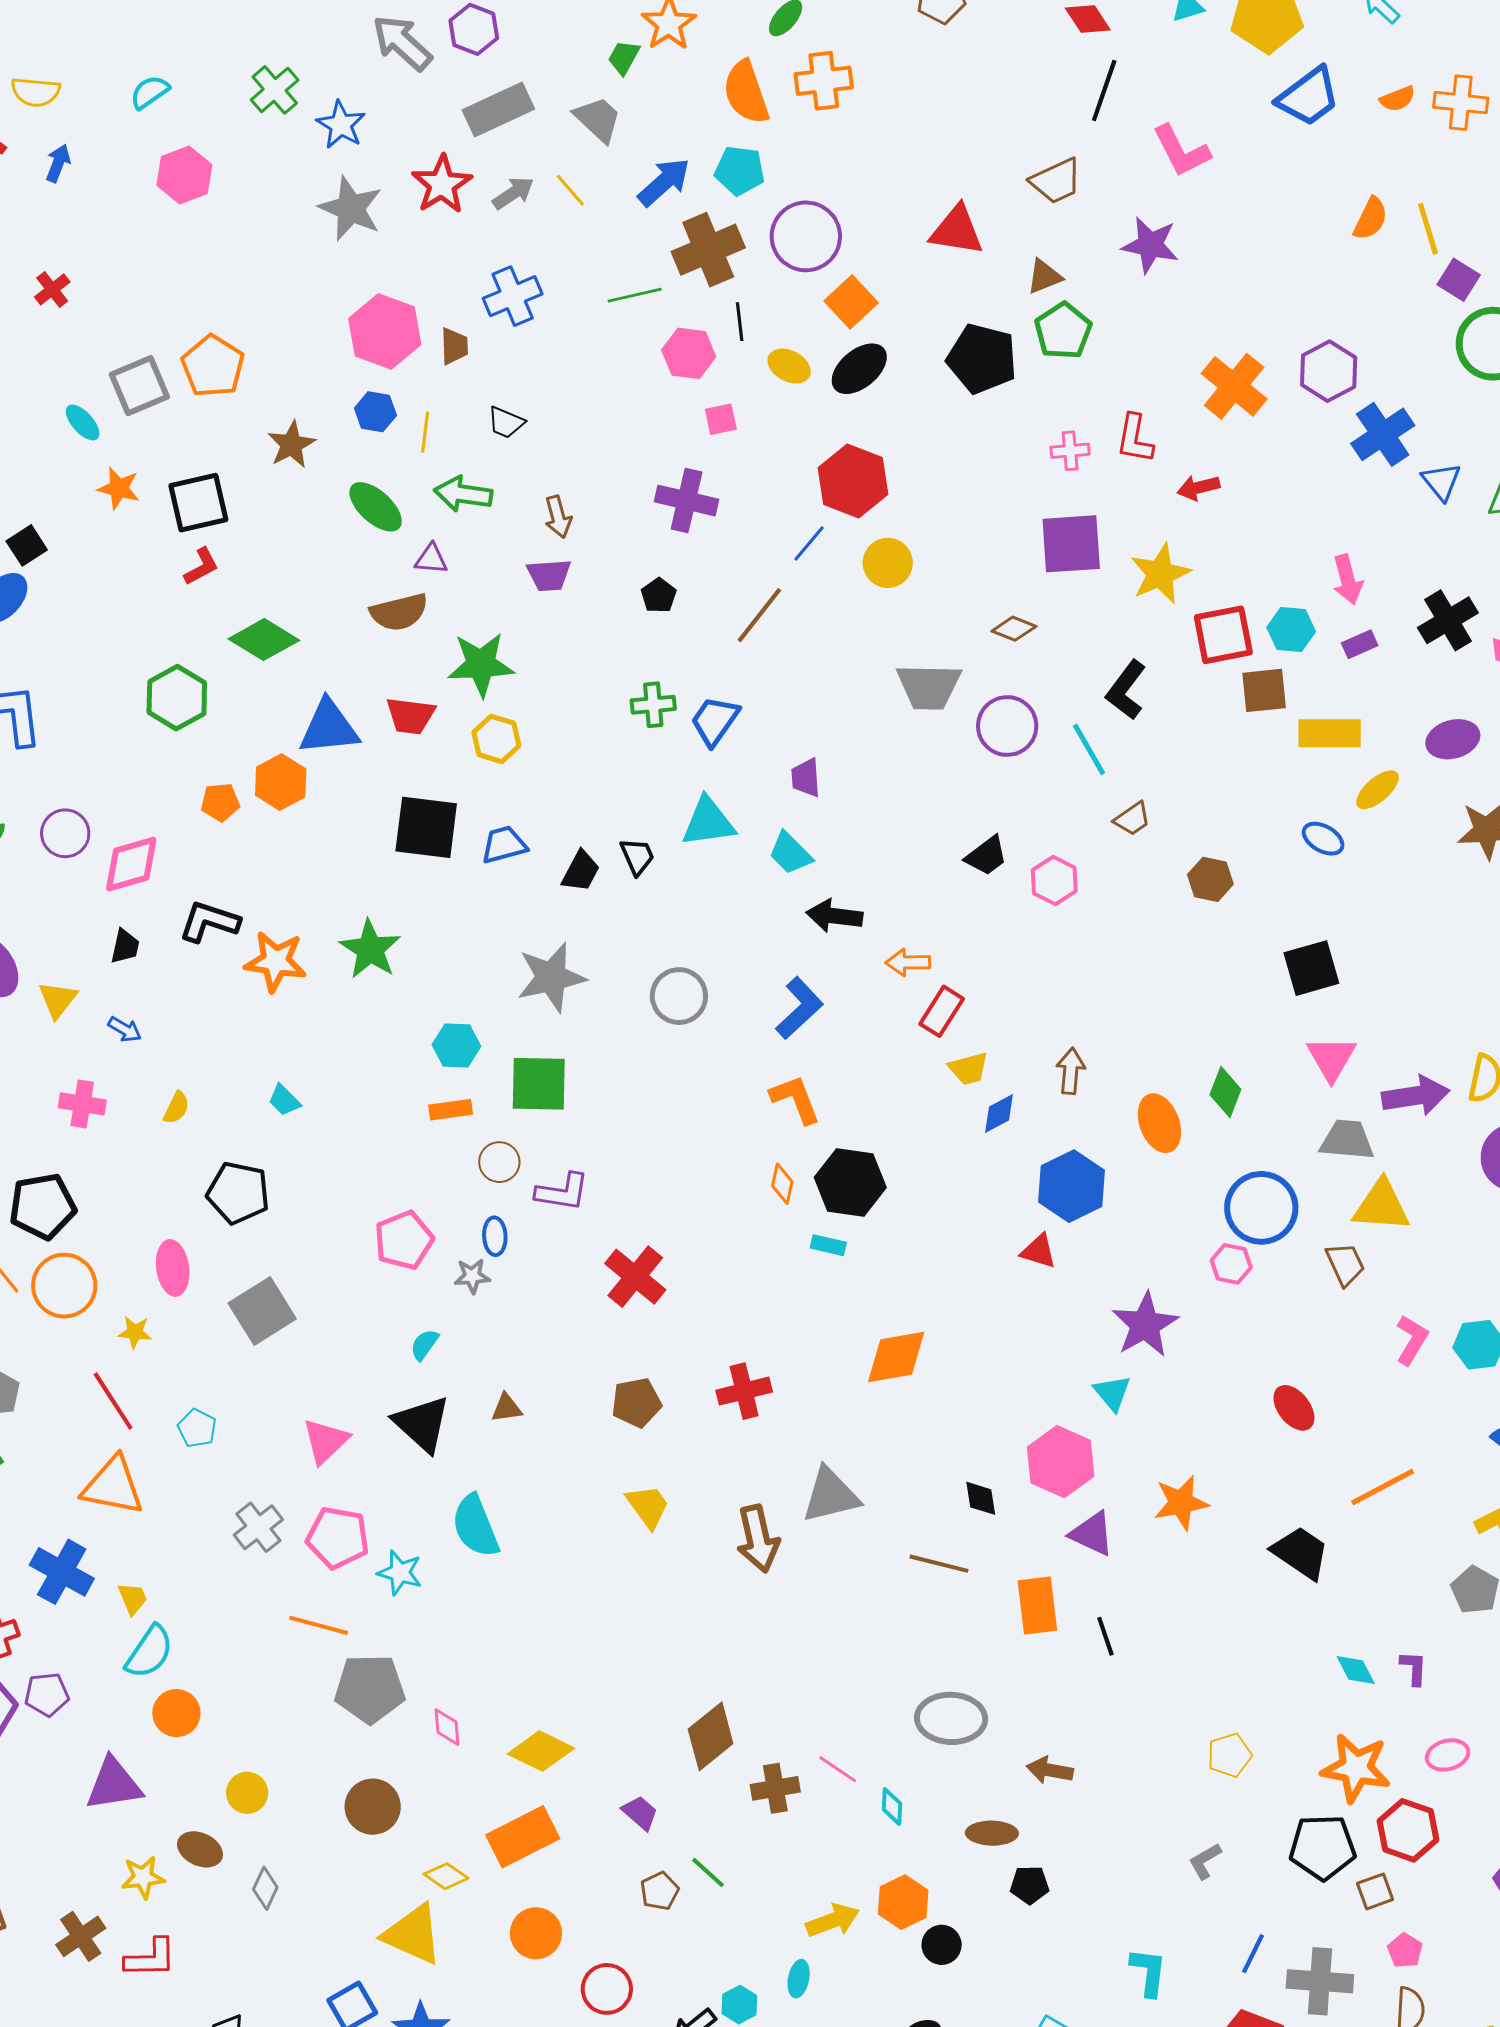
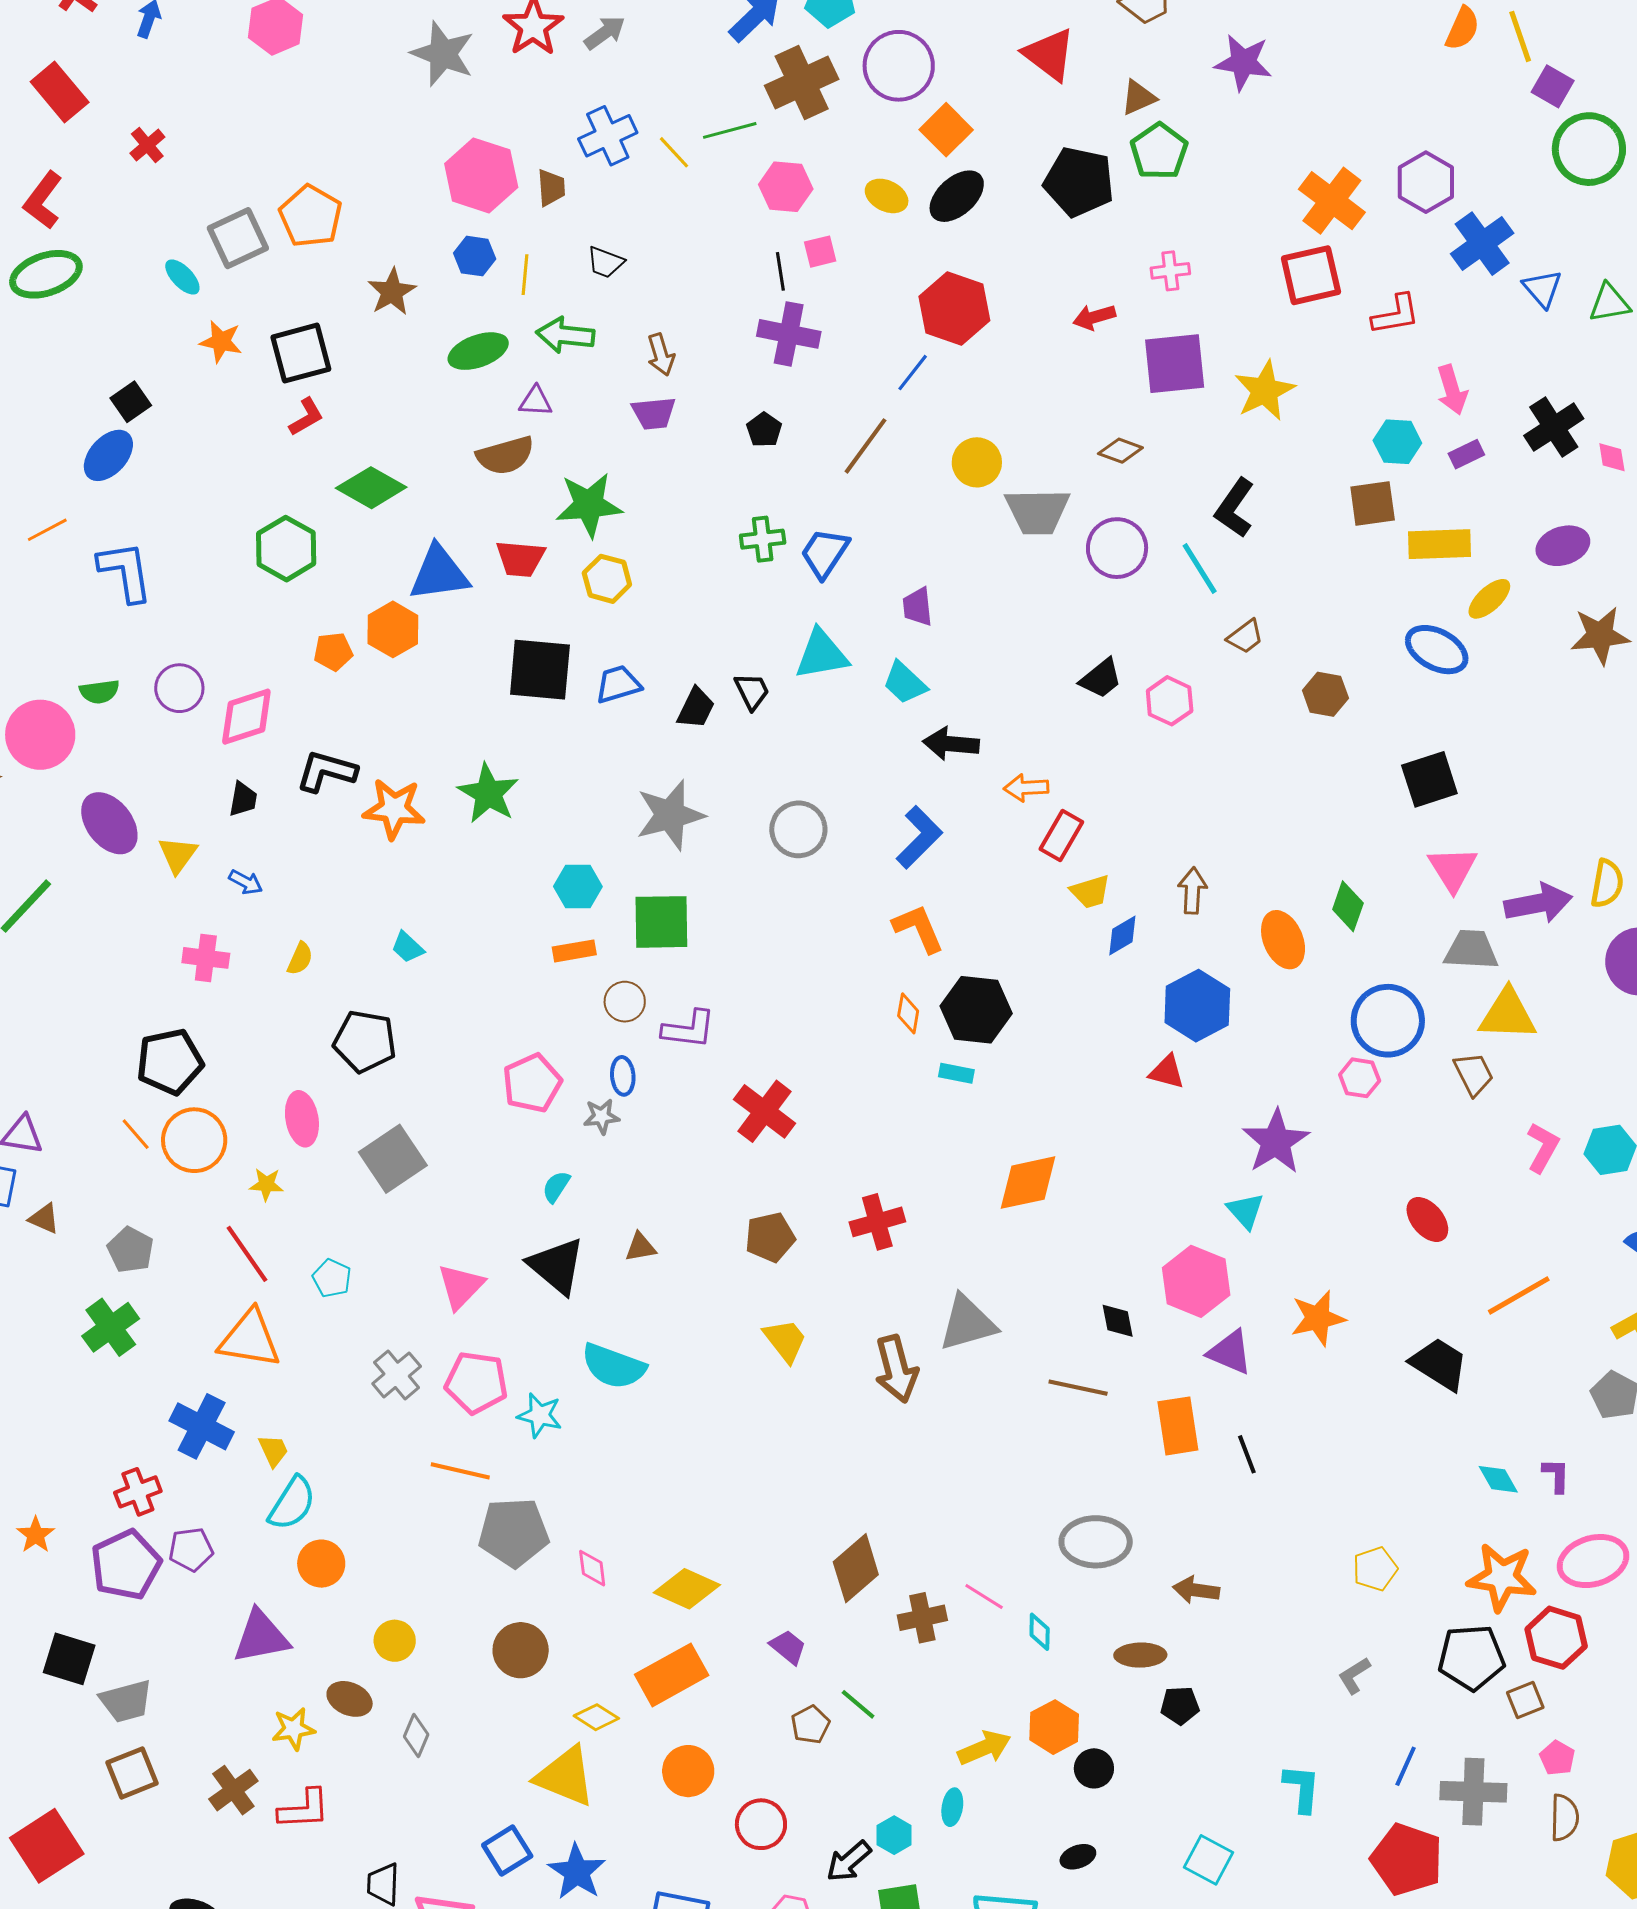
yellow line: (570, 190) -> (674, 152), moved
red triangle: (957, 230) -> (1049, 55), turned 30
black line: (740, 322) -> (780, 271), moved
red L-shape: (1135, 439) -> (1396, 315), moved, turned -108
red arrow: (1198, 488) -> (1094, 317), moved
green ellipse: (376, 507) -> (478, 351), turned -60
yellow circle: (888, 563) -> (977, 462), moved
red square: (1223, 635) -> (1311, 275), moved
blue ellipse: (1323, 839) -> (1437, 650), size x1.5
cyan semicircle: (475, 1526) -> (613, 1366), turned -46
pink ellipse: (1448, 1755) -> (1593, 1561), size x1.6

